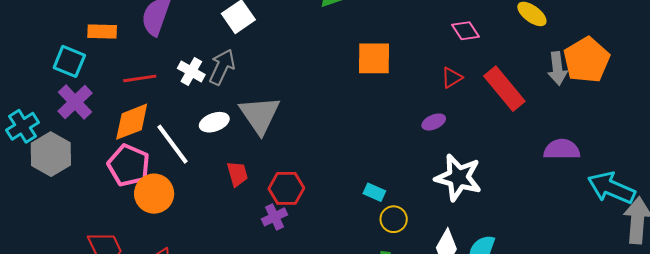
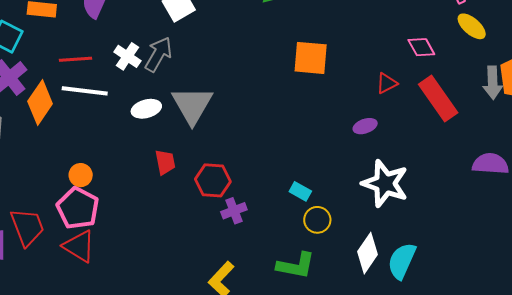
pink diamond: (465, 31) -> (421, 47), moved
orange diamond: (132, 122) -> (40, 102), moved, turned -39
white line: (173, 144) -> (85, 91), moved, turned -51
pink pentagon: (129, 165) -> (78, 208), moved
orange circle: (154, 194) -> (81, 175), size x0.6
purple cross: (275, 217) -> (234, 211), moved

